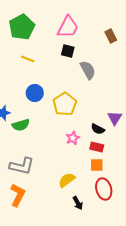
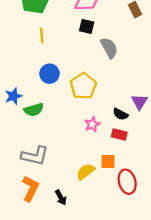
yellow line: (28, 59) -> (42, 35), turned 64
orange square: (97, 165) -> (108, 161), moved
black arrow: (78, 203) -> (61, 197), moved

